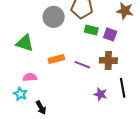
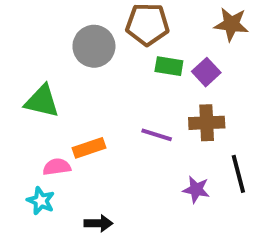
purple square: (110, 34) -> (206, 72), turned 32
orange rectangle: (56, 59) -> (89, 148), moved
black arrow: (41, 108) -> (98, 223), moved, turned -56

